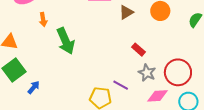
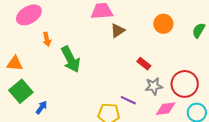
brown triangle: (126, 12) -> (118, 31), moved
gray star: (147, 73) -> (154, 86), turned -30

